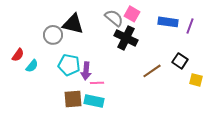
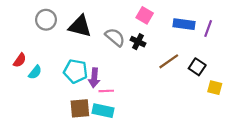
gray semicircle: (114, 18) -> (115, 37), moved
gray circle: (53, 35) -> (46, 20), moved
black cross: (126, 38) -> (138, 42), size x0.6
brown line: (152, 71) -> (169, 61), moved

